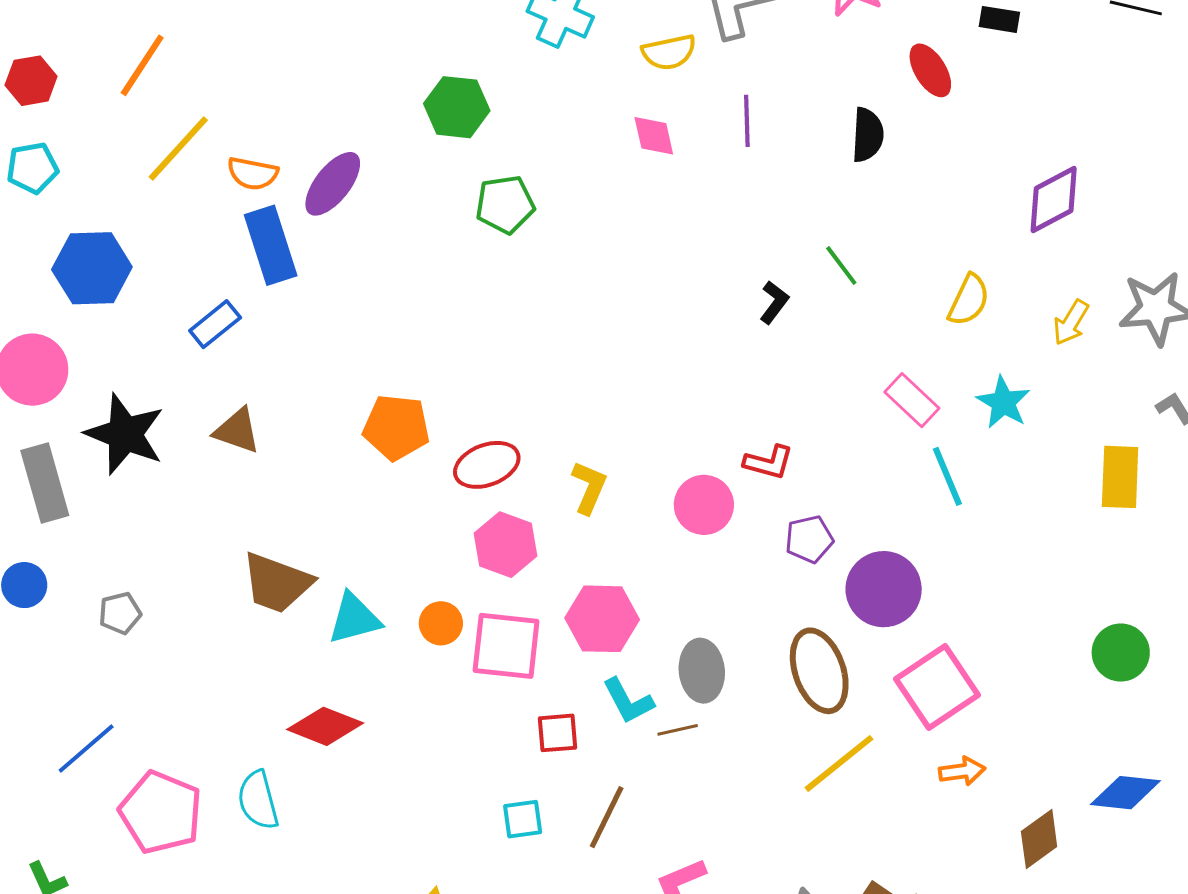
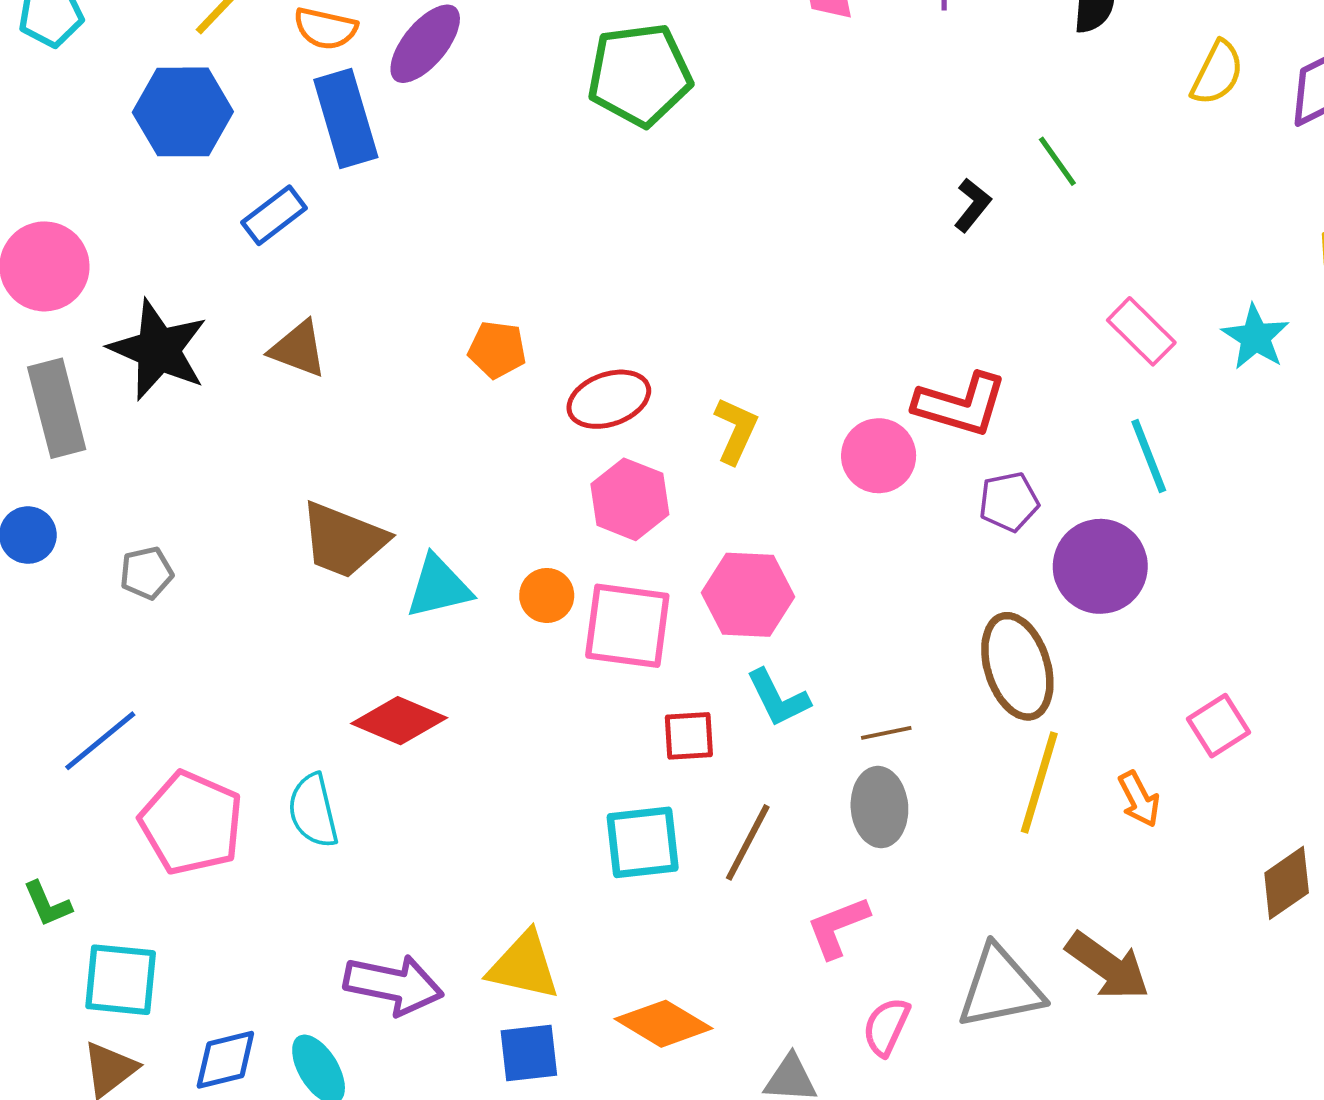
green pentagon: (505, 204) -> (640, 75), size x1.4
blue hexagon: (92, 268) -> (183, 112), moved
yellow semicircle: (969, 300) -> (1217, 73), moved
orange pentagon: (396, 427) -> (497, 350), size x0.7
red L-shape: (769, 462) -> (961, 405), size x1.5
cyan line: (947, 476) -> (1149, 456), moved
gray ellipse: (702, 671) -> (879, 807), moved
pink square: (937, 687) -> (1218, 726), moved, size x0.6
brown line: (678, 730) -> (886, 733), moved
yellow line: (839, 763) -> (1039, 783), turned -36
orange arrow: (962, 771) -> (1139, 799), moved, turned 69
cyan square: (523, 819) -> (643, 842), size x1.5

